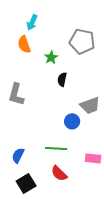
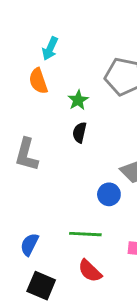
black semicircle: (62, 79) -> (79, 133), moved
black square: (26, 183) -> (41, 286), turned -36

